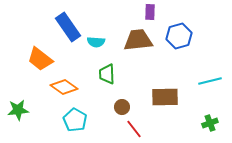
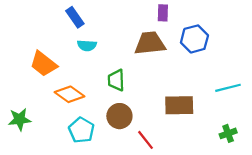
blue rectangle: (68, 27) -> (75, 17), moved, size x0.7
cyan semicircle: (96, 42) -> (87, 45), moved
brown circle: (122, 107) -> (119, 116), moved, size x1.5

